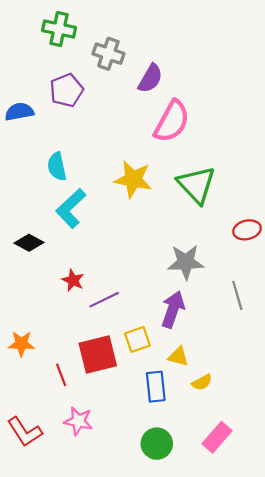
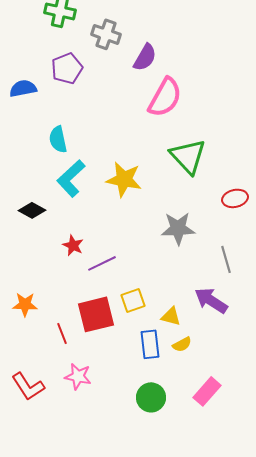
yellow star: (133, 179) -> (124, 179), moved
purple arrow: (173, 309) -> (211, 300), moved, turned -76
yellow semicircle: (202, 382) -> (182, 344), moved

